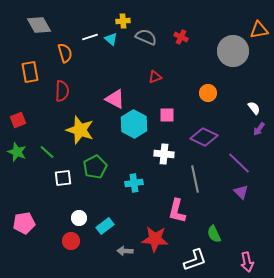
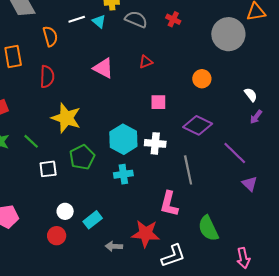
pink triangle: (115, 99) -> (103, 68), moved
cyan hexagon: (134, 124) -> (123, 139), moved
purple triangle: (241, 192) -> (250, 184), moved
green semicircle: (214, 234) -> (208, 228), size x1.4
white L-shape: (195, 260) -> (173, 256), moved

